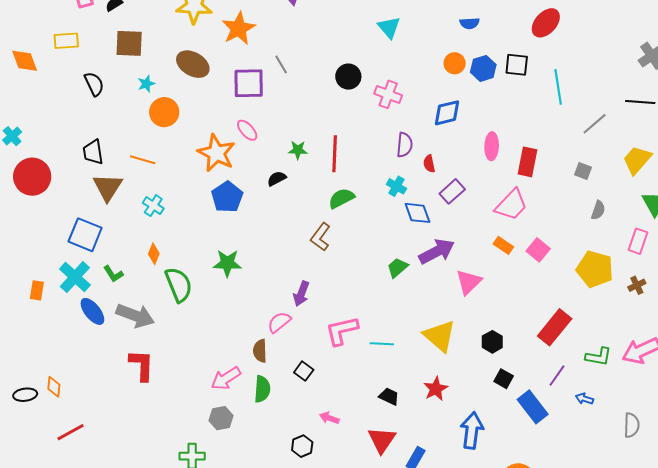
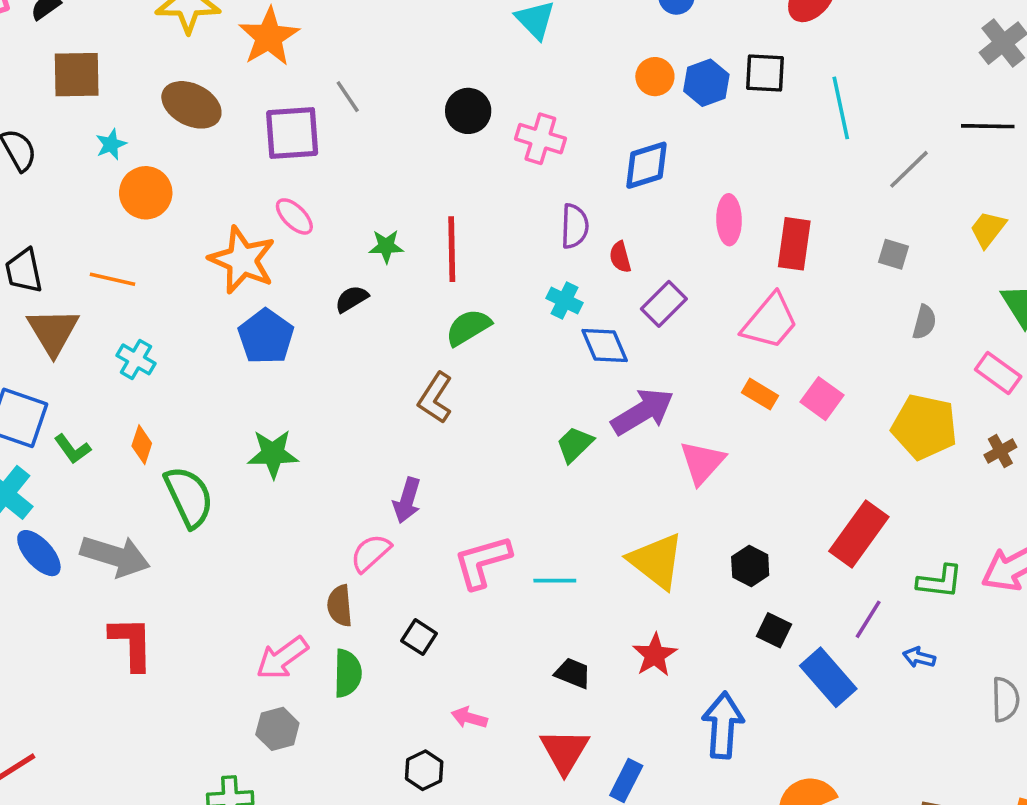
yellow trapezoid: (637, 160) -> (988, 229), size x0.7
pink rectangle: (638, 241) -> (998, 373), turned -70
green L-shape: (113, 274) -> (72, 449), moved

